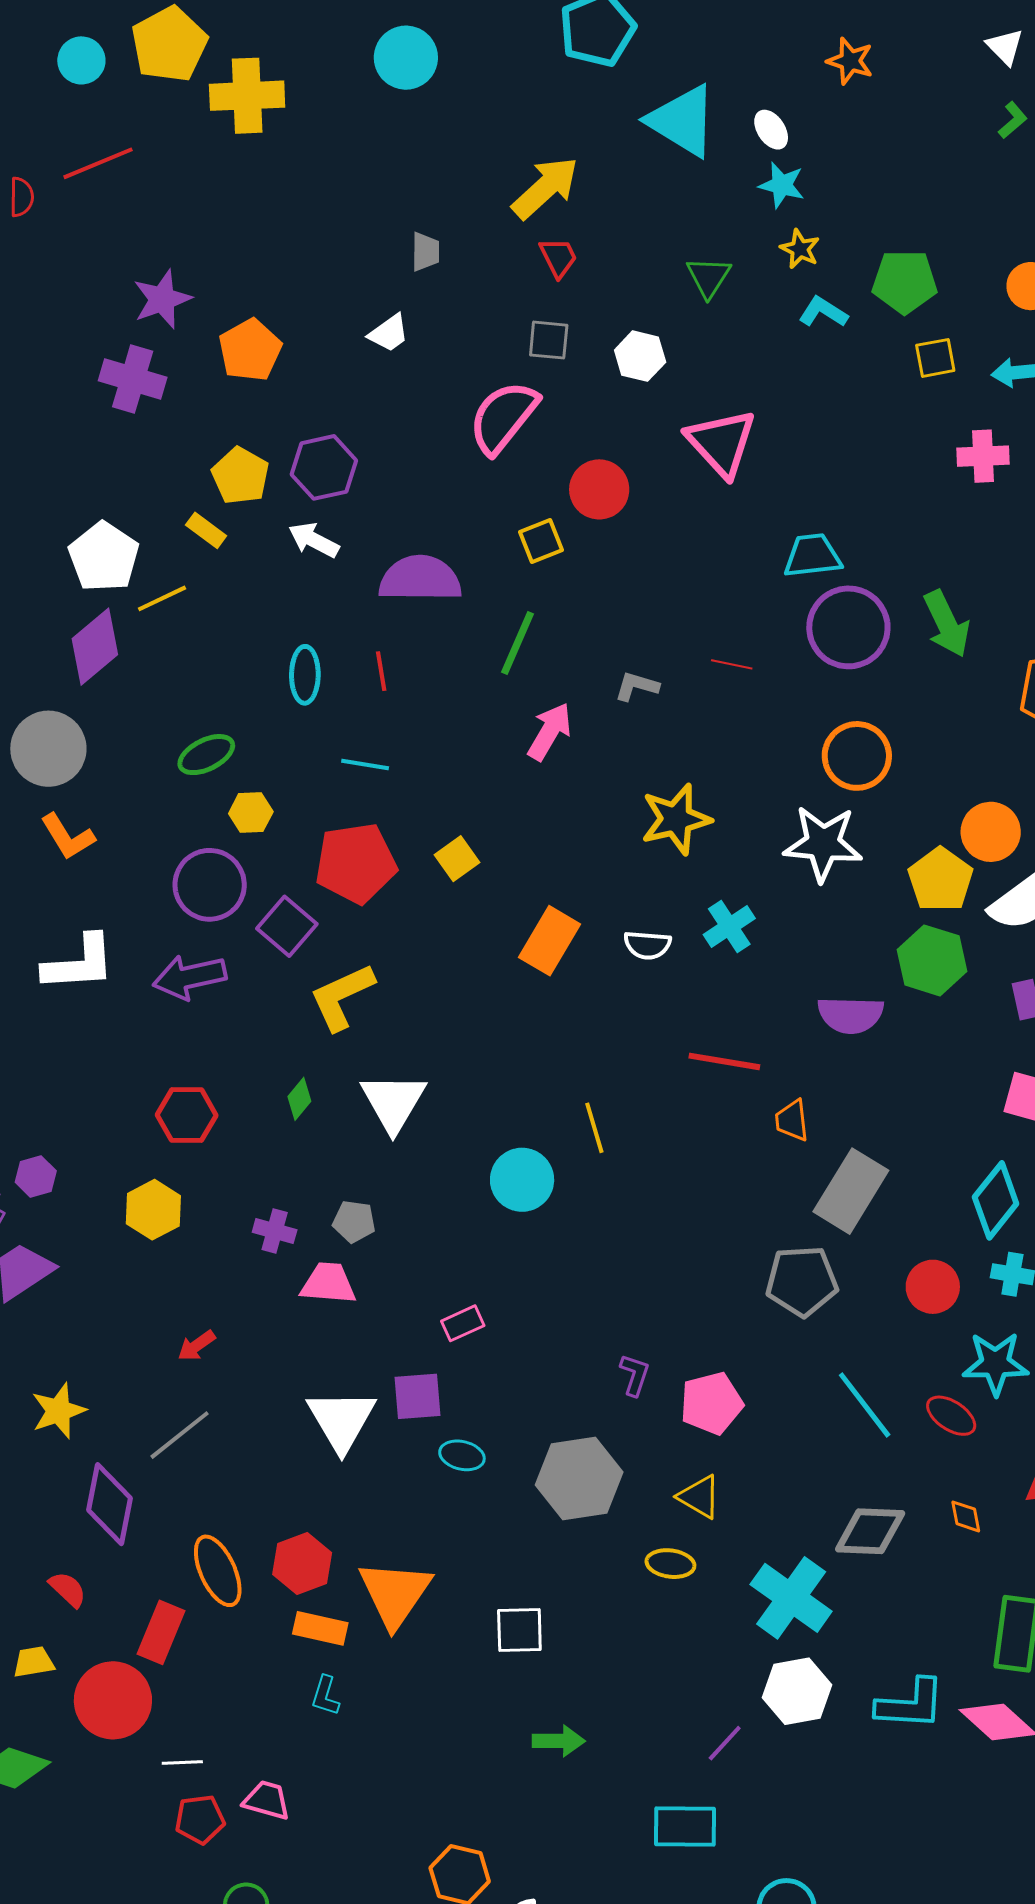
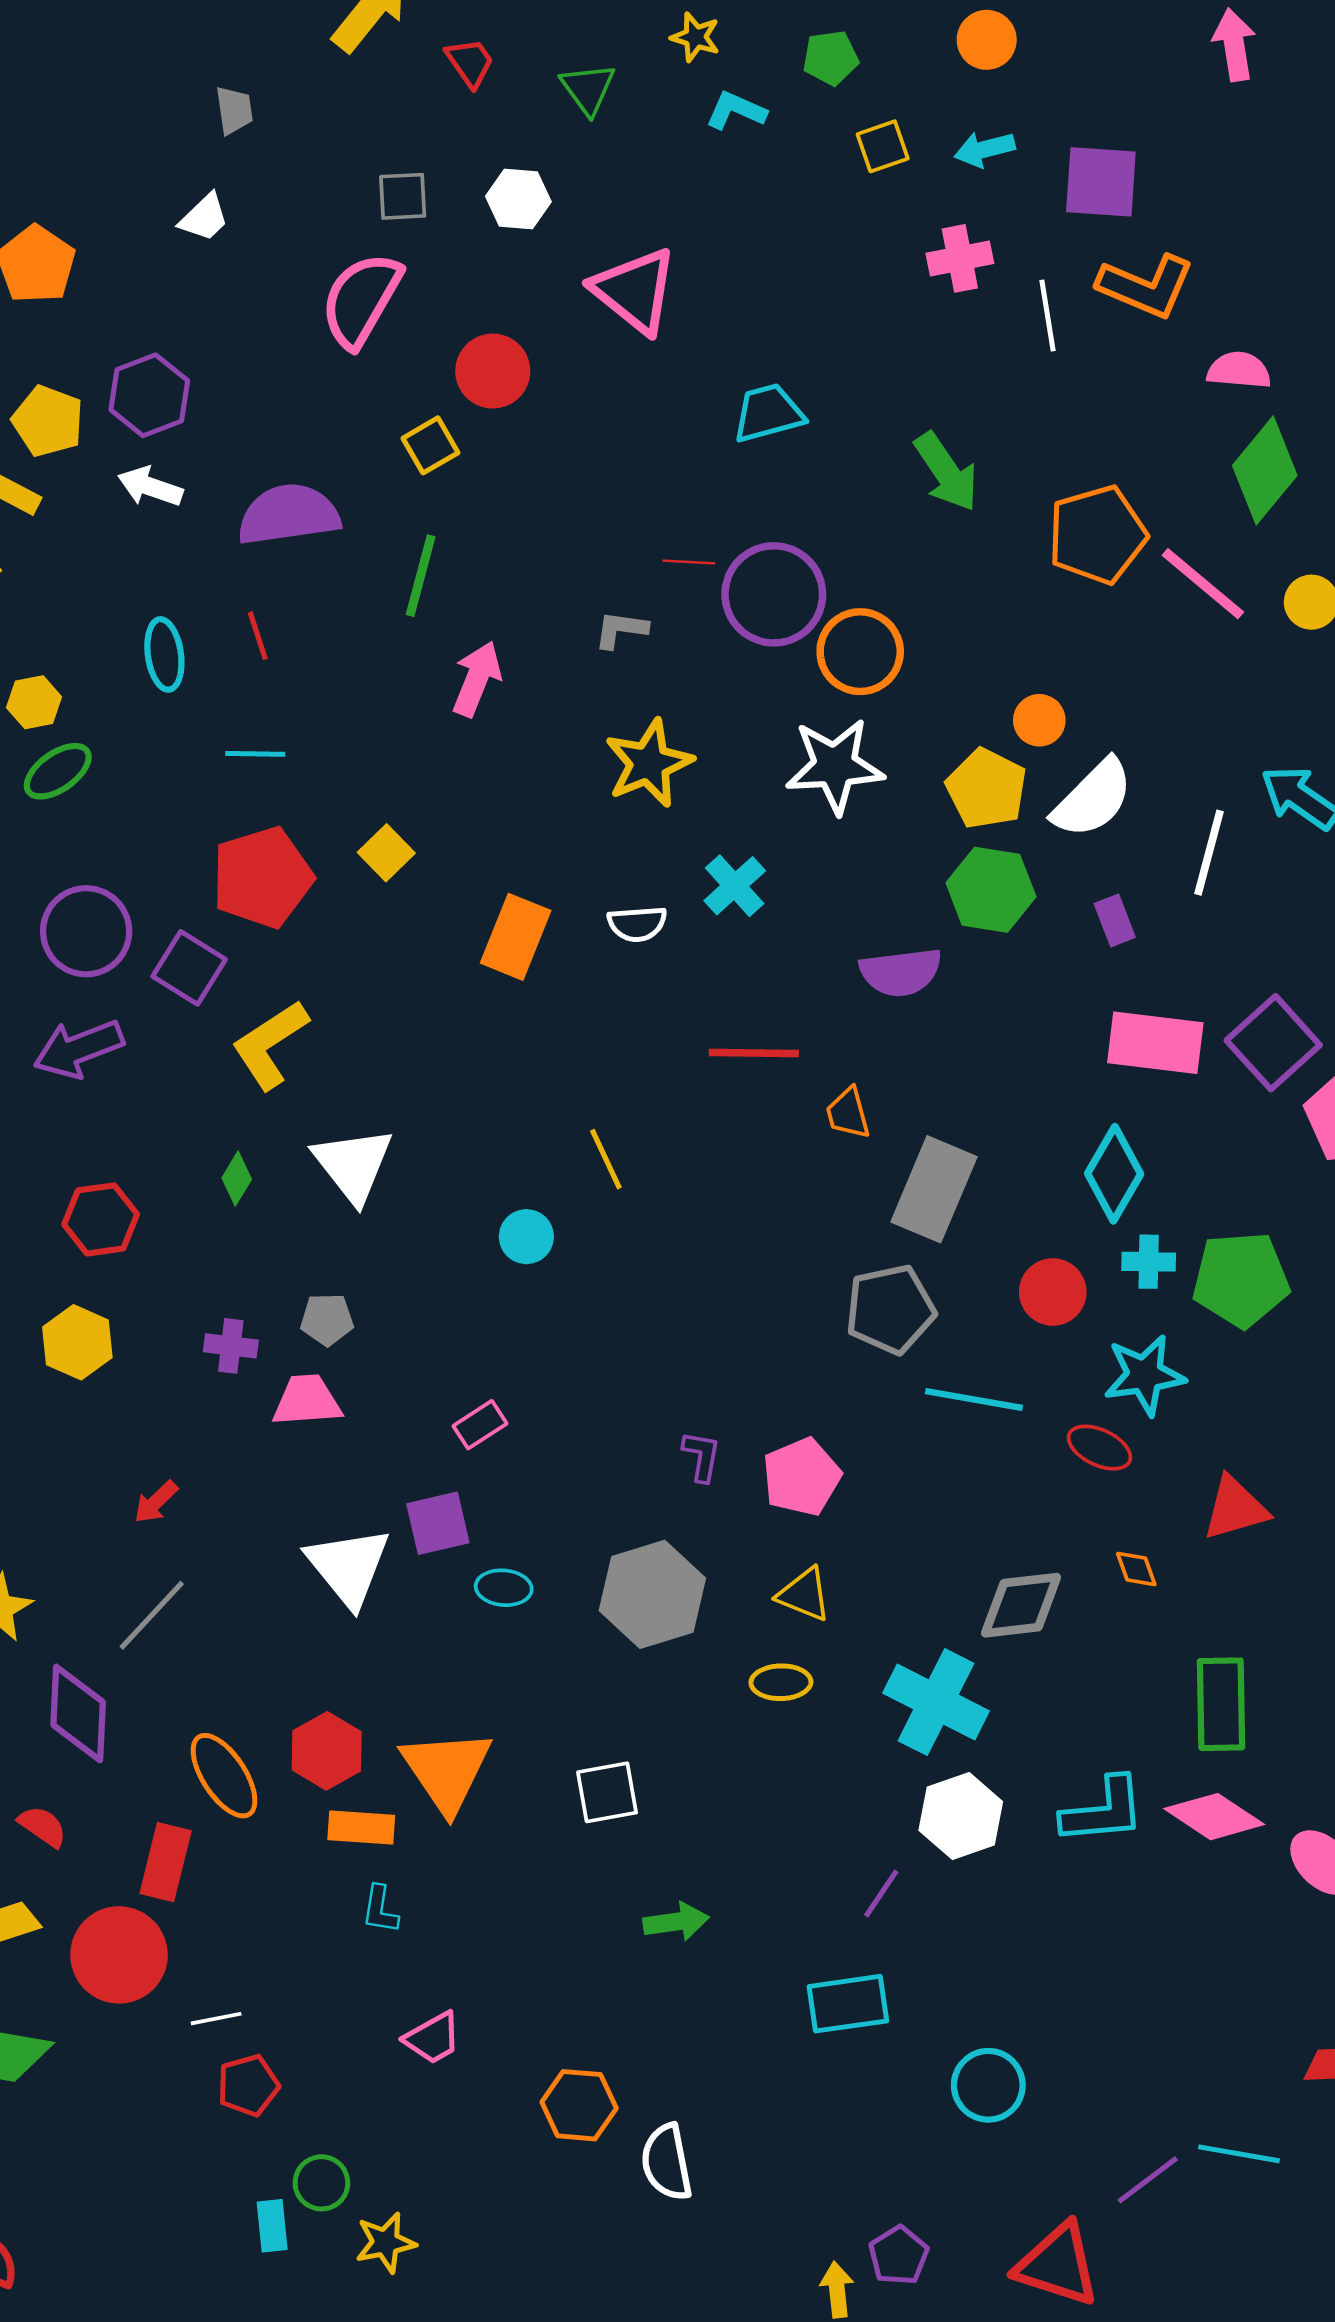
red trapezoid: (558, 257) -> (470, 62), moved
green pentagon: (905, 282) -> (831, 58), size x0.7
purple circle: (848, 627) -> (774, 594), moved
gray L-shape: (637, 686) -> (621, 630), moved
yellow hexagon: (251, 813) -> (34, 702), moved
orange circle: (991, 832) -> (1039, 720), size x0.7
cyan circle: (522, 1180) -> (526, 1237), size x0.7
cyan line: (865, 1405) -> (974, 1399), moved, turned -34
pink trapezoid: (267, 1800) -> (433, 2038), moved, turned 144

